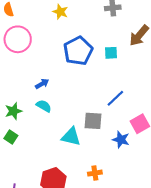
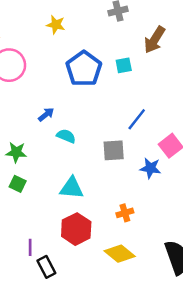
cyan semicircle: (44, 106) -> (66, 136), moved
green star: (13, 111) -> (16, 152), turned 30
cyan triangle: (71, 137) -> (72, 188), moved

